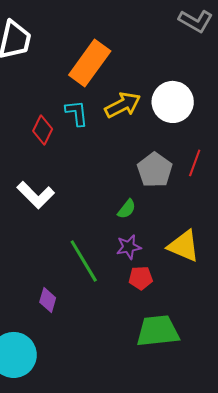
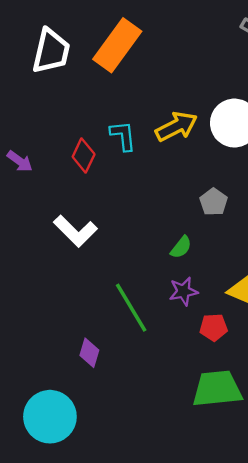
orange rectangle: (90, 63) -> (117, 45), moved
gray pentagon: (155, 170) -> (214, 202), size x0.7
red pentagon: (141, 278) -> (214, 327), moved

